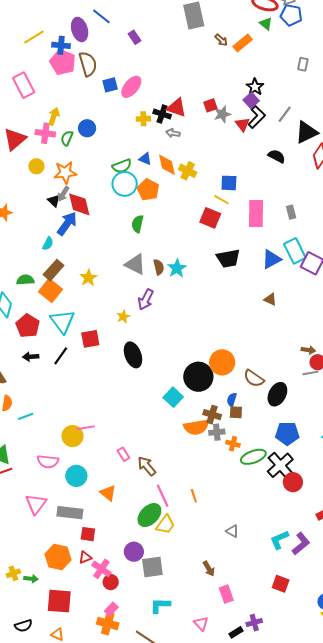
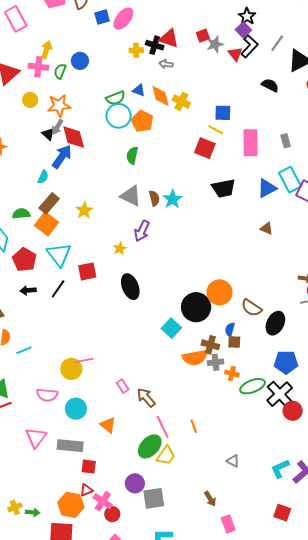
orange hexagon: (58, 557) -> (71, 505), moved

